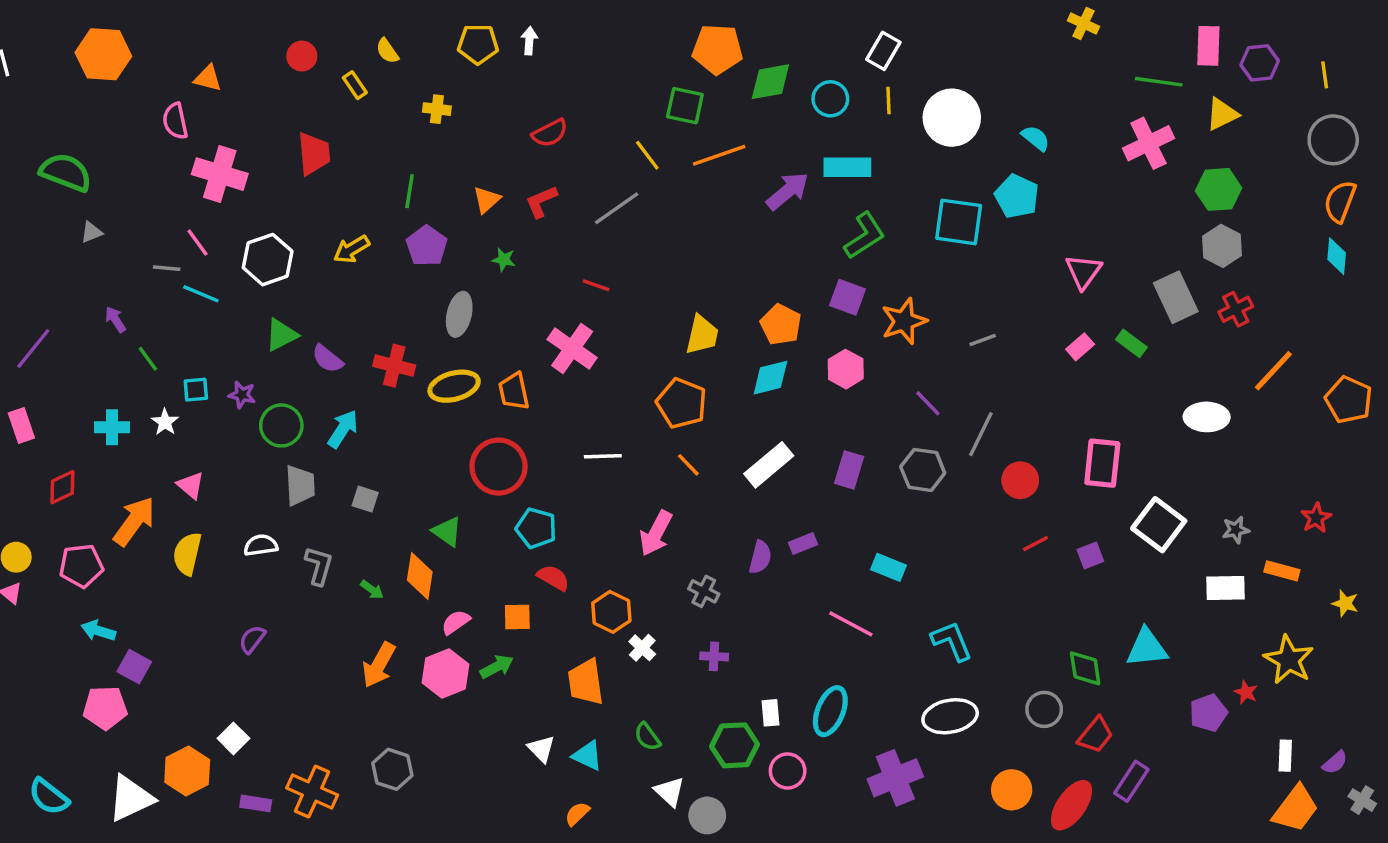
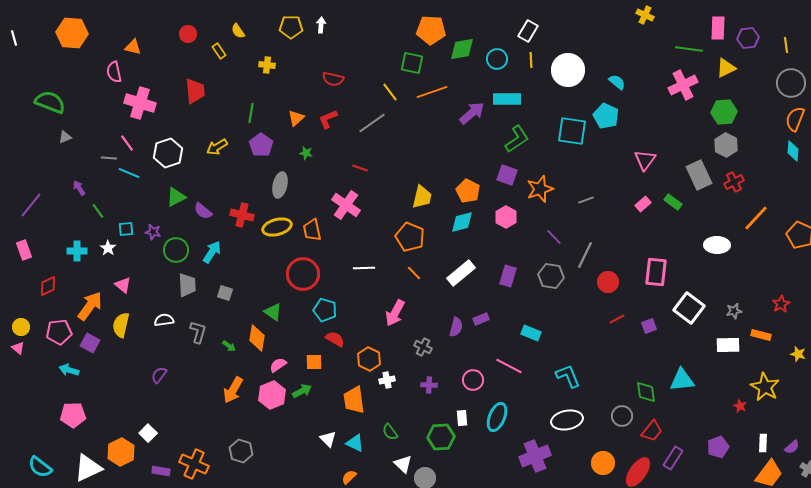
red semicircle: (550, 133) -> (333, 79), turned 40
white cross: (642, 648) -> (387, 380), turned 35
purple square: (134, 667) -> (90, 343), moved
purple pentagon: (1208, 713) -> (718, 447), moved
pink circle: (788, 771) -> (473, 380), moved

